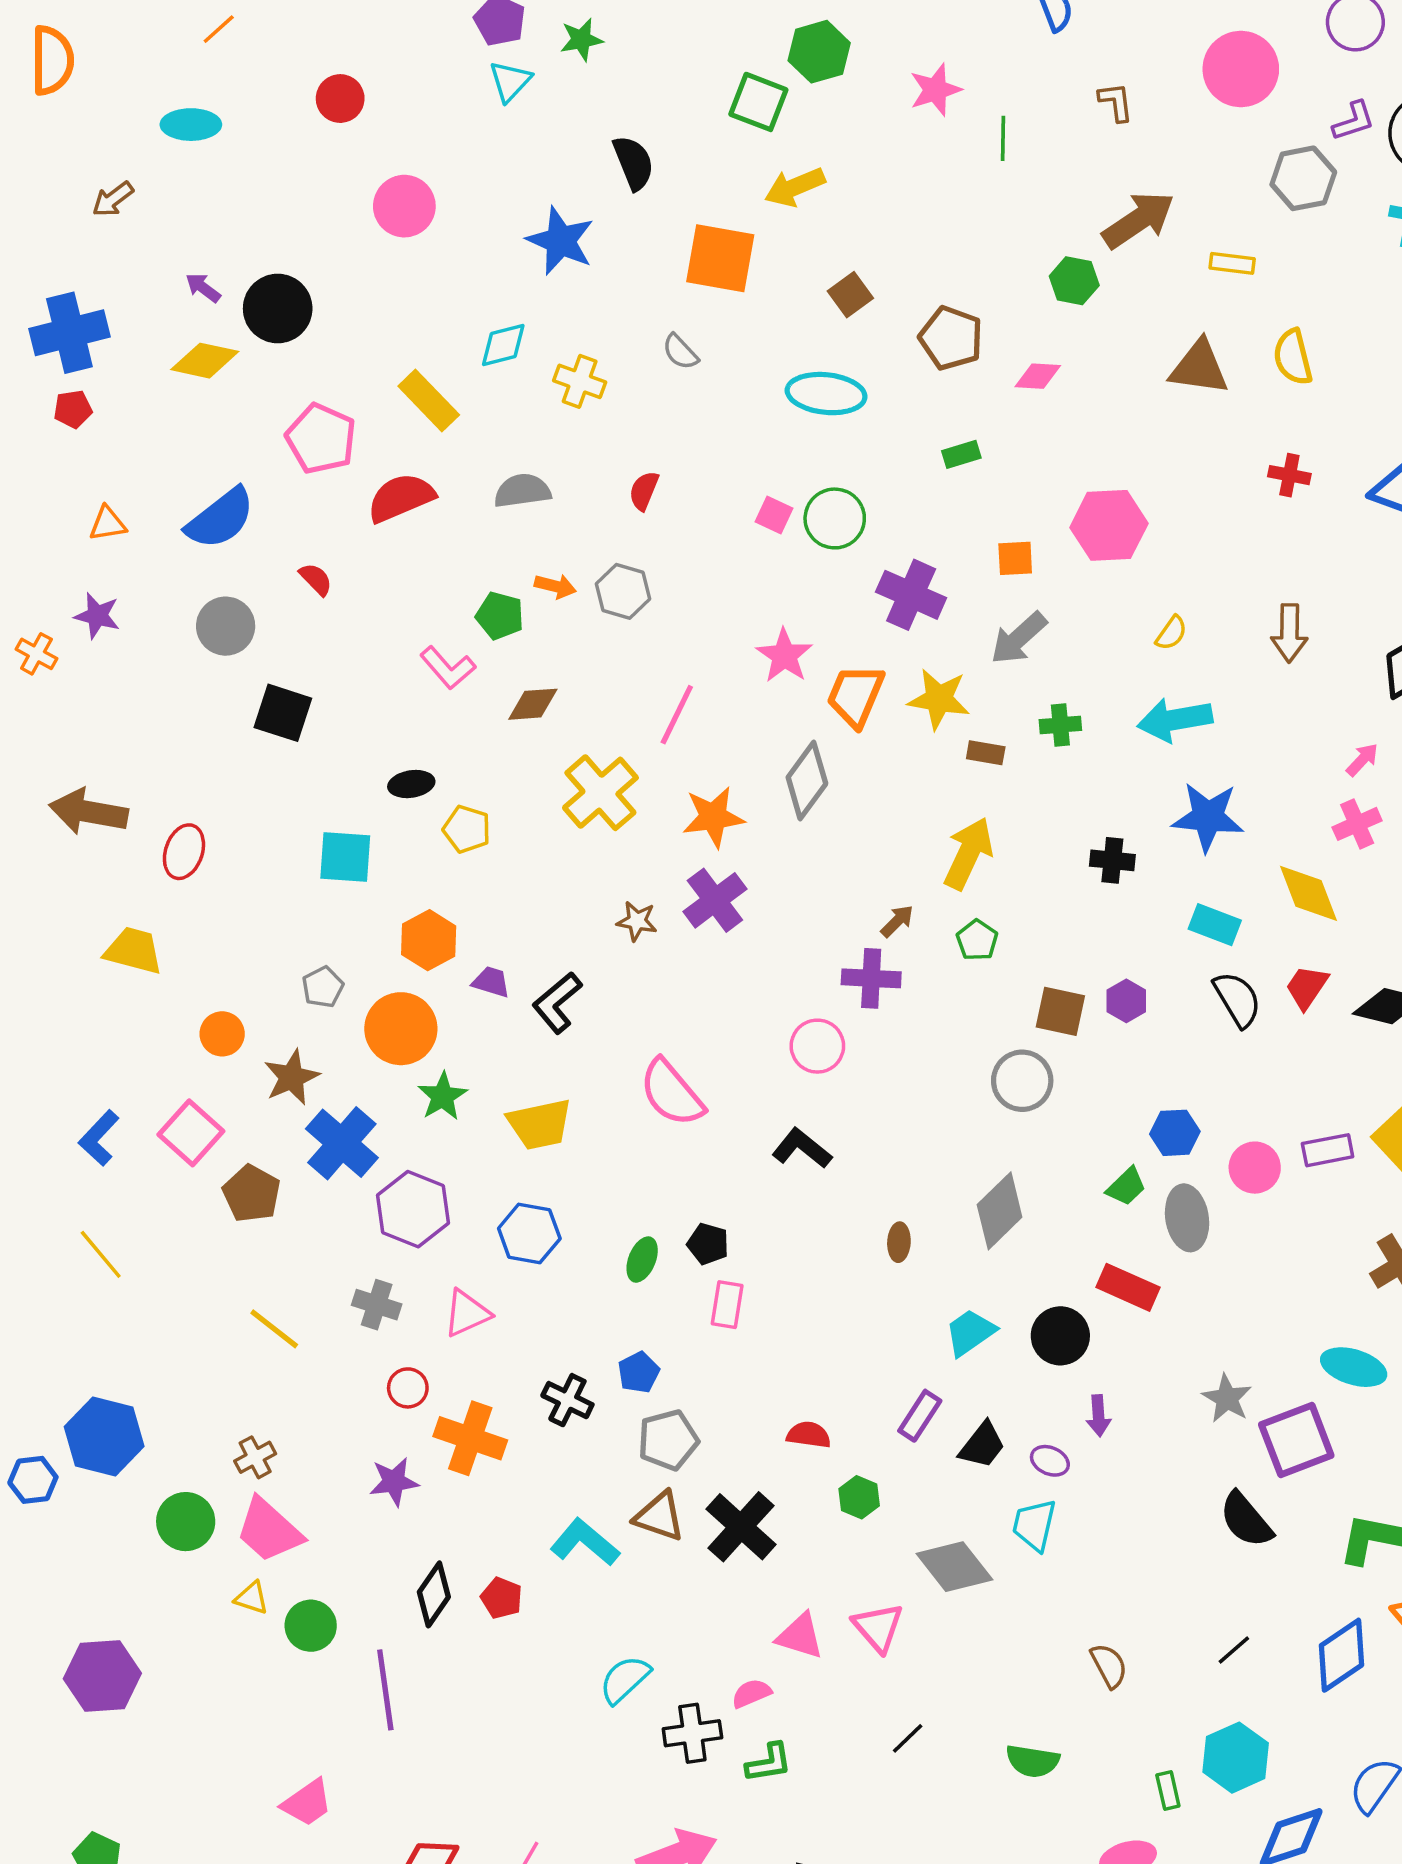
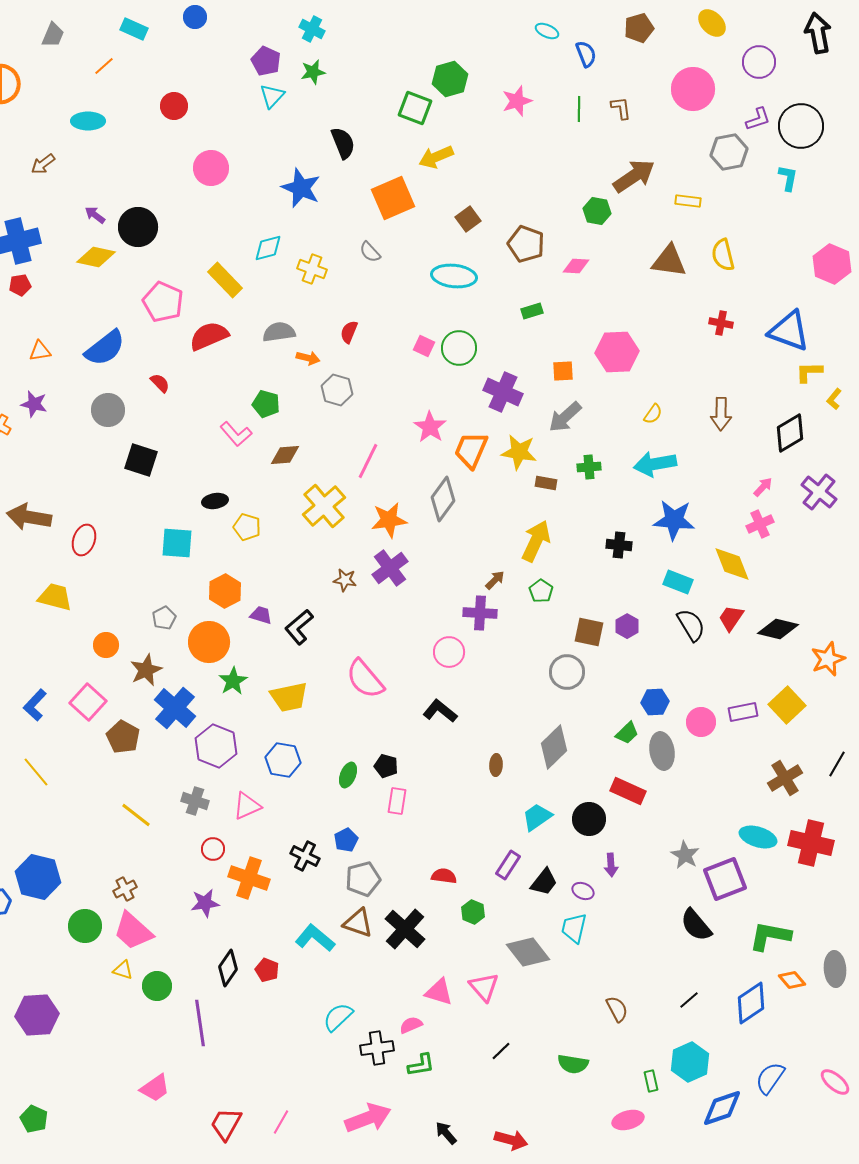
green line: (1003, 138) -> (579, 109), moved
orange square: (720, 258) -> (393, 198), turned -33
orange arrow: (555, 586) -> (308, 358), moved

